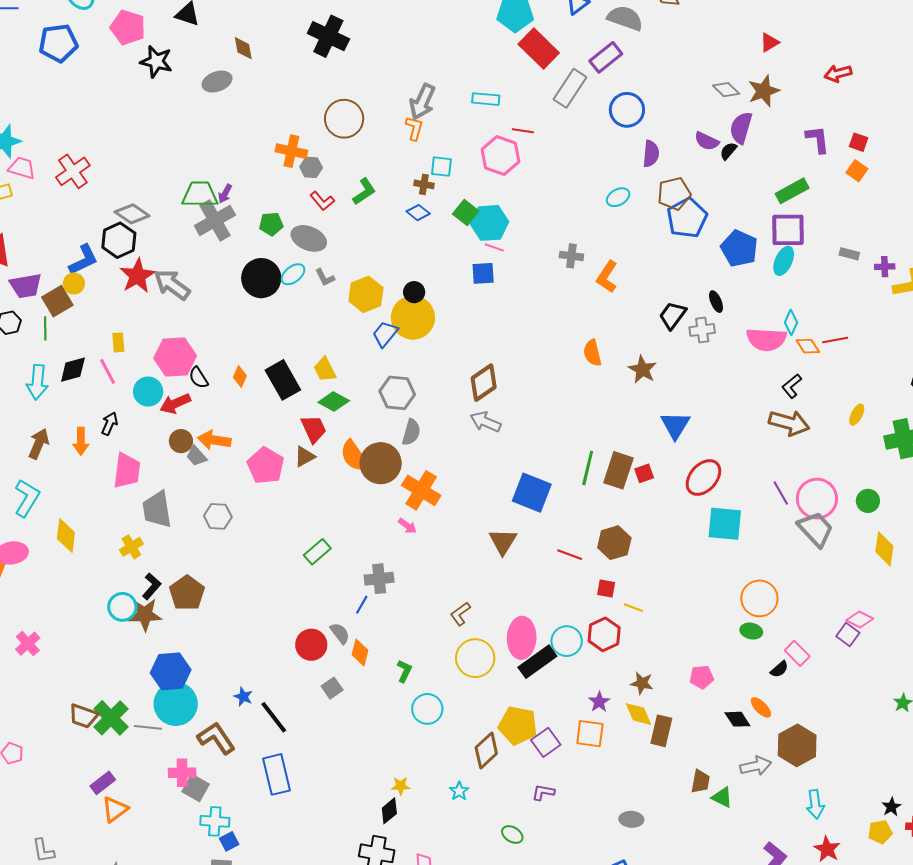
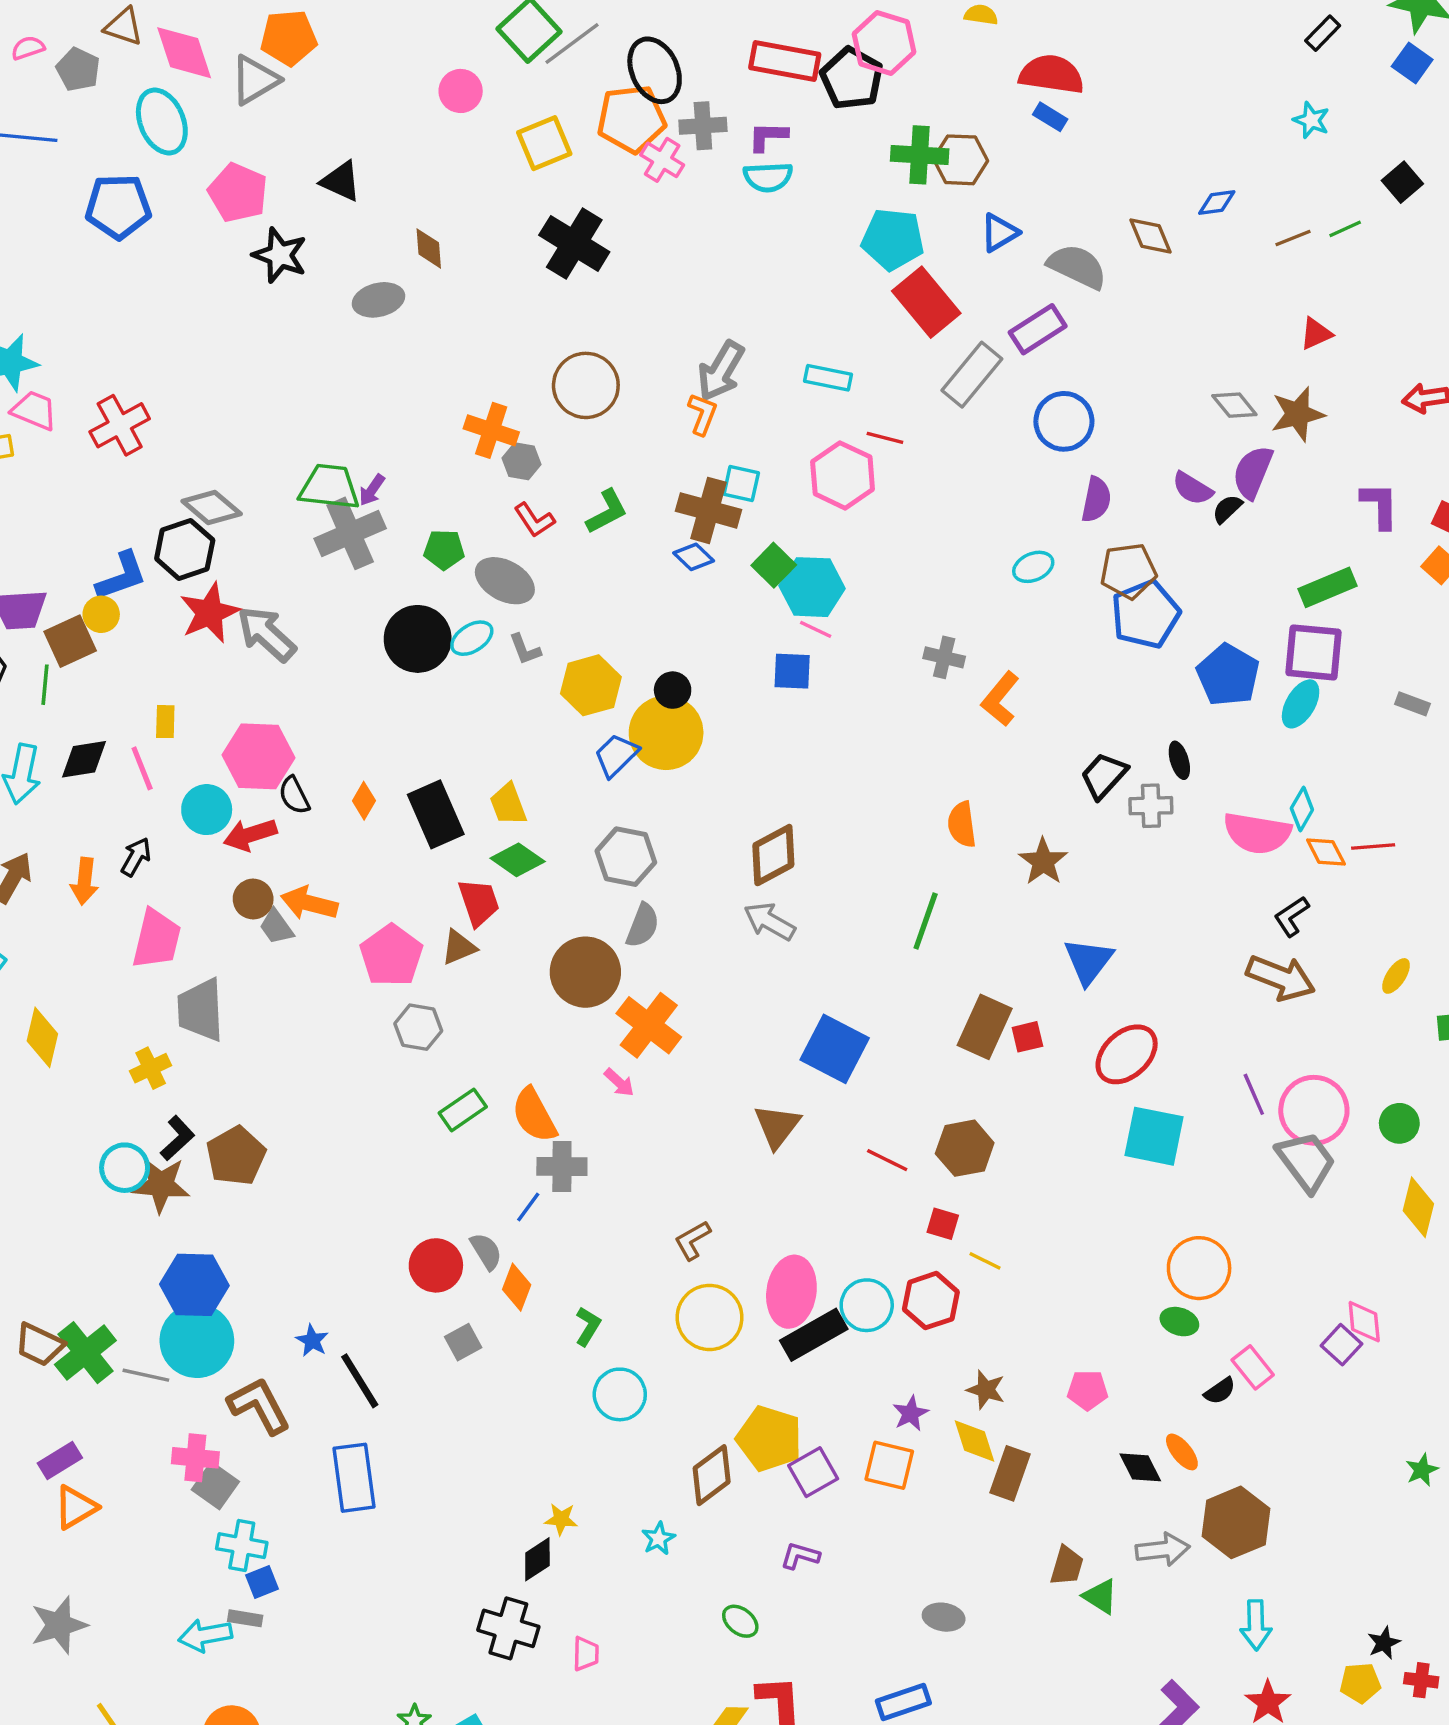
brown cross: (424, 184) -> (709, 510), size x1.8
orange semicircle: (354, 456) -> (534, 1115), moved
green line: (588, 468) -> (926, 921), moved
gray hexagon: (218, 516) -> (418, 1027), moved
pink diamond: (860, 619) -> (1364, 1322), turned 52

